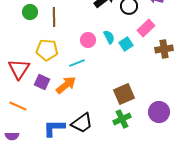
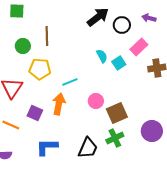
green circle: (30, 12) -> (23, 46), moved
pink circle: (88, 40) -> (96, 101), moved
purple square: (42, 82) -> (35, 113), moved
orange arrow: (66, 85) -> (59, 104), turned -40
black trapezoid: (82, 123) -> (88, 148), moved, turned -30

